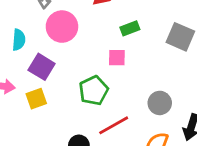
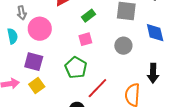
cyan semicircle: (19, 40) -> (12, 36), moved
gray circle: (160, 103) -> (123, 46), moved

